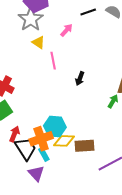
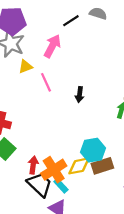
pink arrow: (66, 30) -> (52, 46), size x1.5
yellow triangle: (38, 42) -> (25, 67), turned -40
cyan hexagon: (55, 127) -> (93, 150), moved
red arrow: (14, 134) -> (33, 165), moved

